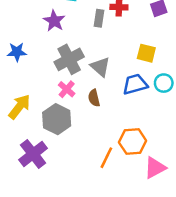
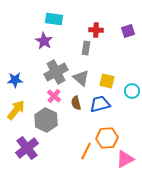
gray rectangle: (99, 18) -> (86, 48), moved
blue star: (17, 52) -> (15, 80), moved
yellow square: (146, 53) -> (107, 81), moved
blue trapezoid: (135, 84) -> (100, 104), moved

